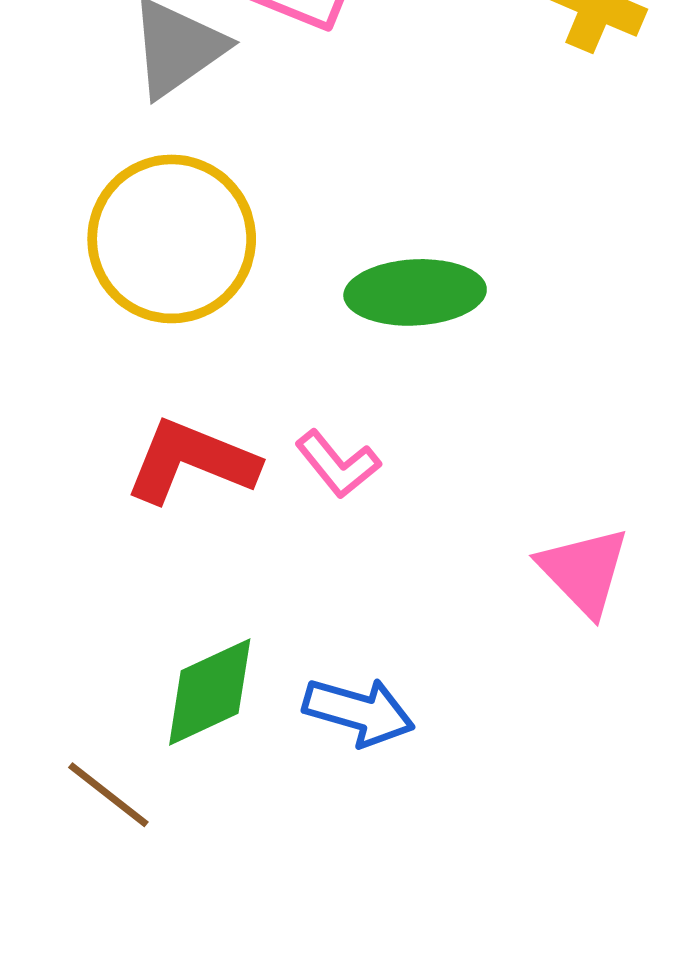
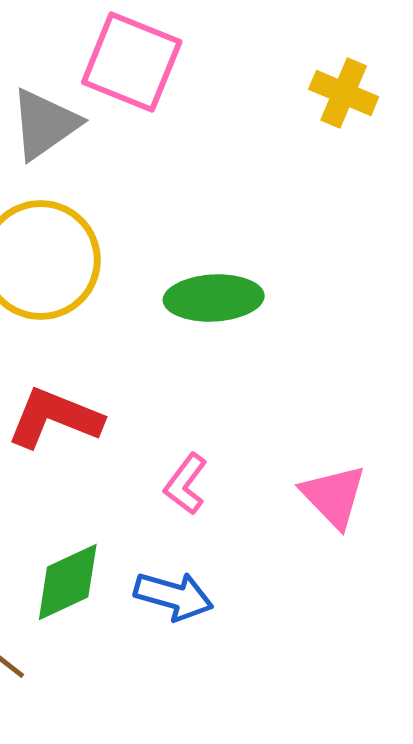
pink L-shape: (338, 464) -> (186, 484), moved, turned 76

